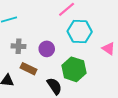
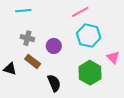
green hexagon: (74, 69) -> (90, 73), moved

